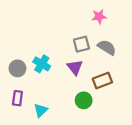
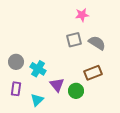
pink star: (99, 17) -> (82, 15), moved
cyan cross: (42, 64) -> (38, 69), moved
purple triangle: (75, 67) -> (57, 85), moved

